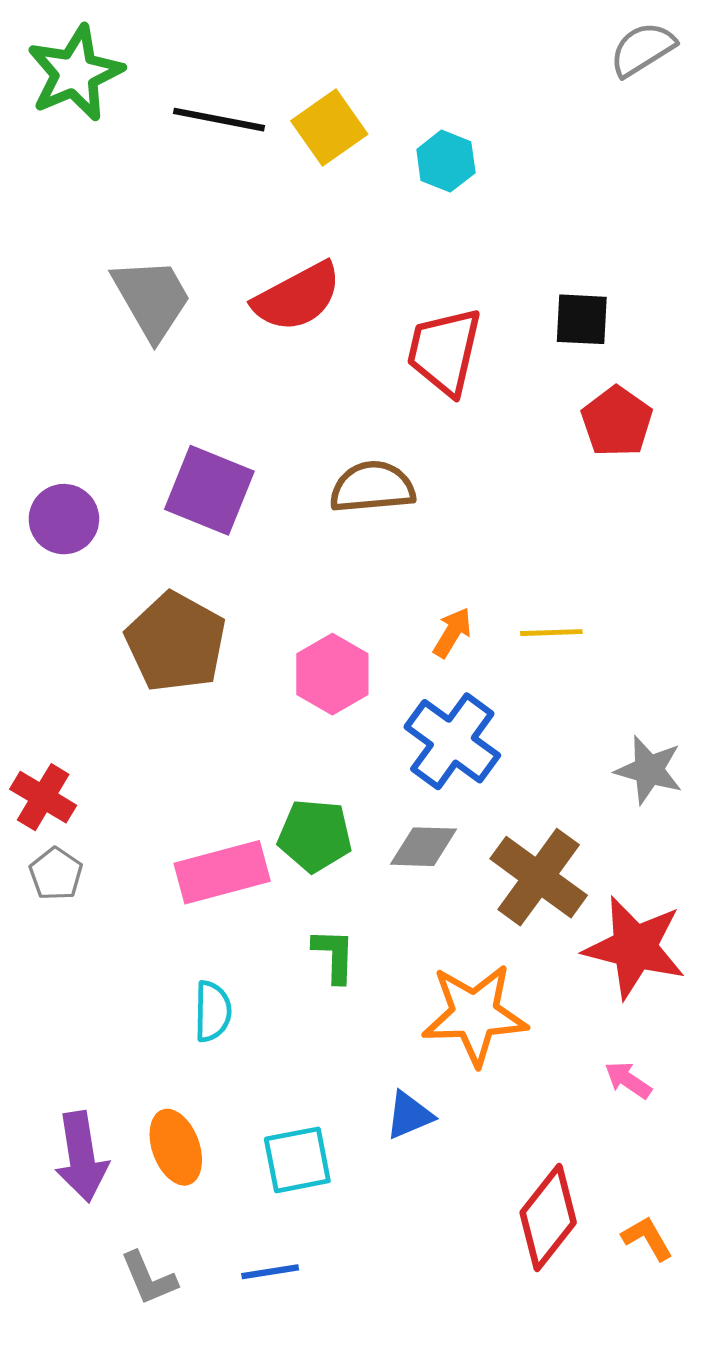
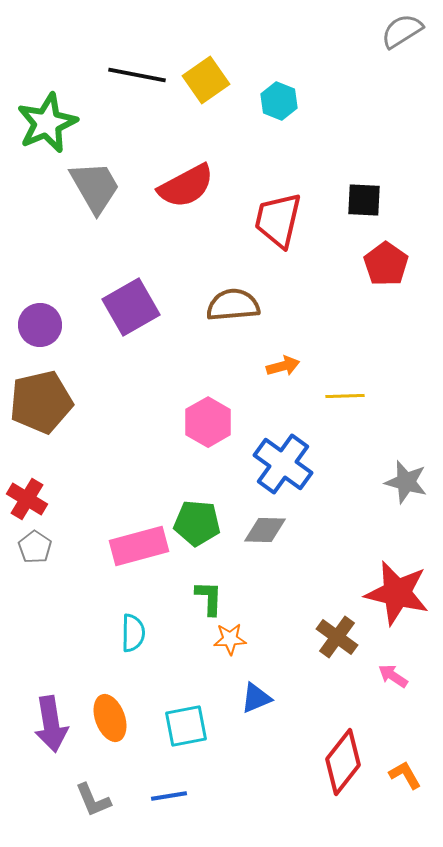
green star: (75, 73) -> (47, 123), moved
purple square: (209, 490) -> (131, 307), turned 38
orange arrow: (452, 633) -> (283, 366), moved, turned 44
brown pentagon: (176, 642) -> (41, 402), moved, turned 30
brown cross: (539, 877) -> (337, 637), moved, size x0.7
orange star: (475, 1015) -> (230, 639), moved, size x0.5

